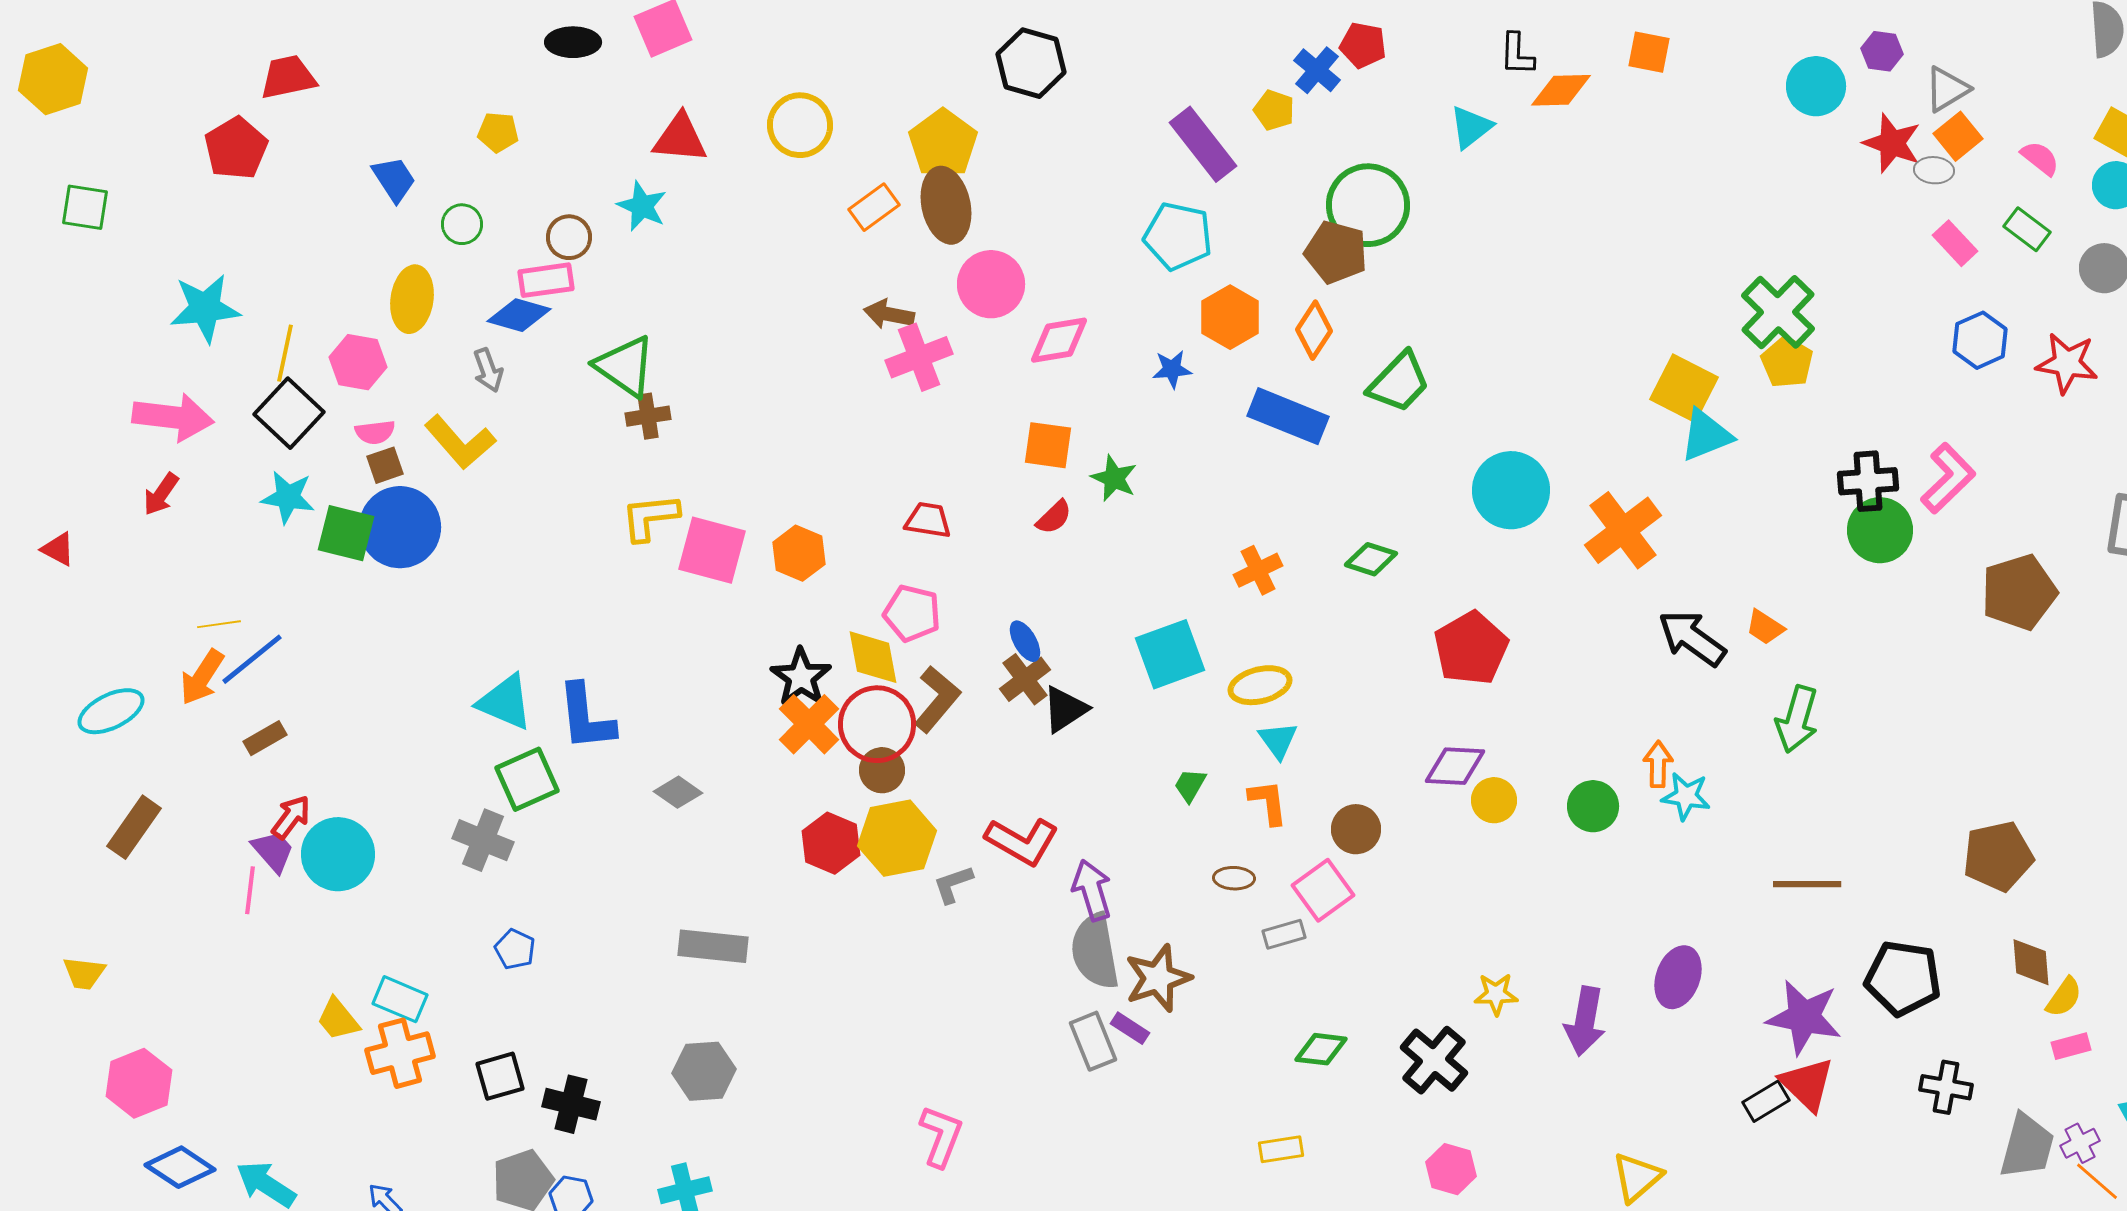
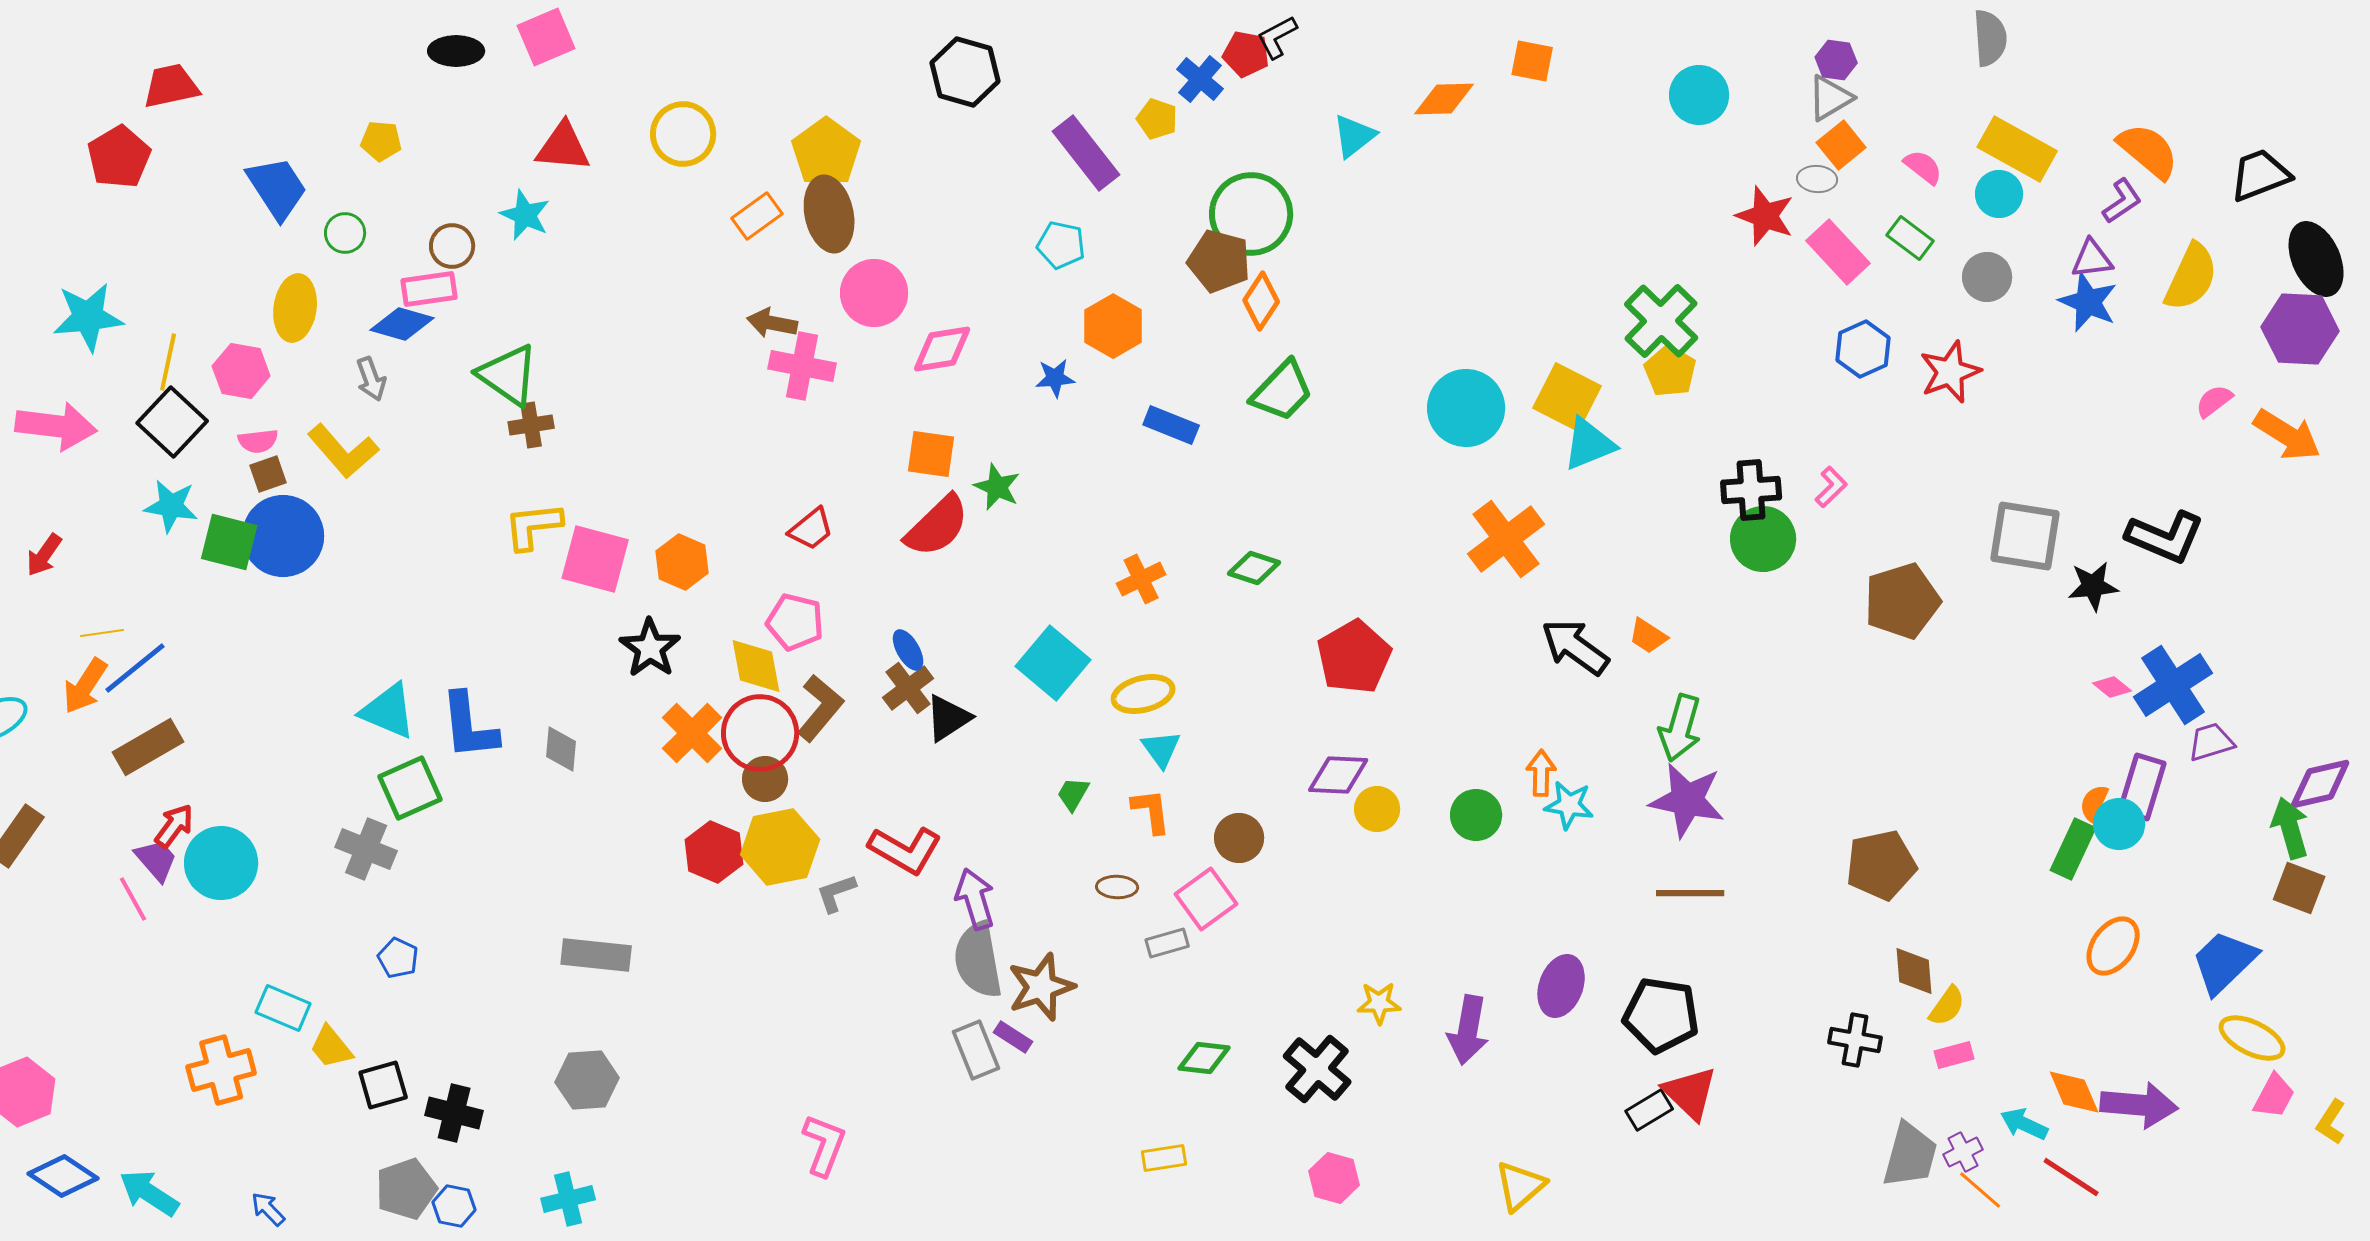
purple hexagon: (1882, 51) -> (1836, 60), moved
black L-shape: (1517, 54) -> (1277, 37), moved, turned 60
black hexagon: (1031, 63) -> (965, 72), moved
red star: (1892, 143) -> (1765, 216), moved
blue trapezoid: (394, 179) -> (277, 188), size x1.4
cyan pentagon: (1178, 236) -> (1061, 245), size x0.7
pink rectangle: (1955, 243) -> (1838, 252), size x1.4
orange diamond: (1314, 330) -> (1261, 301), moved
pink cross: (919, 357) -> (802, 366), turned 32
red star: (2067, 363) -> (1950, 372), turned -30
blue rectangle: (1288, 416) -> (1171, 425), size x0.7
pink L-shape: (1948, 478) -> (1831, 487), size x0.6
cyan circle: (1511, 490) -> (1466, 408), moved
red arrow: (161, 494) -> (44, 555), moved
red semicircle: (1054, 517) -> (937, 526), size x1.8
red trapezoid: (928, 520) -> (811, 529), turned 132
cyan square: (1170, 654) -> (1053, 663), turned -30
black star: (801, 677) -> (650, 648), moved
brown rectangle: (265, 738) -> (148, 747), size x1.6
gray diamond: (678, 792) -> (561, 749), moved, turned 60
pink line: (250, 890) -> (133, 899), turned -36
black pentagon: (1903, 978) -> (1661, 1015), moved
purple star: (1804, 1017) -> (1687, 800), moved
yellow trapezoid: (338, 1019) -> (331, 1047), moved
orange cross: (400, 1053) -> (221, 1070), moved
black cross: (1946, 1087) -> (1855, 1040), moved

